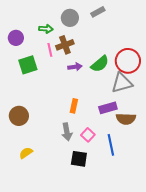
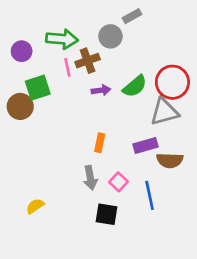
gray circle: (70, 18) -> (110, 36), moved
green arrow: (46, 29) -> (62, 39), size x1.6
brown circle: (19, 116) -> (20, 106), moved

